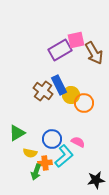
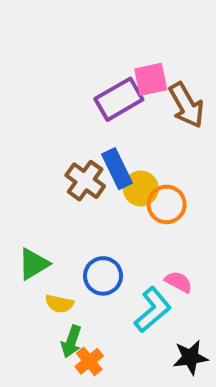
pink semicircle: (78, 142) -> (178, 282), moved
cyan L-shape: (64, 156) -> (153, 310), moved
orange cross: (45, 163) -> (89, 361), moved, turned -32

